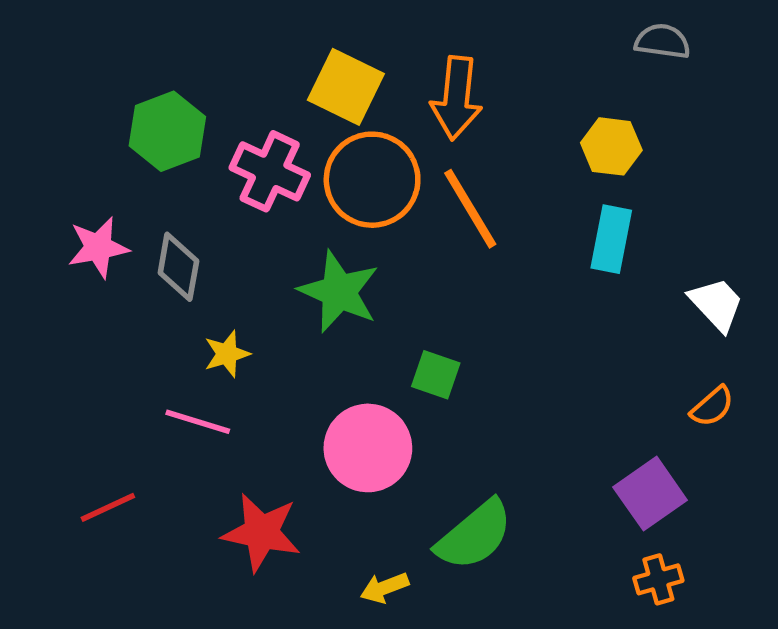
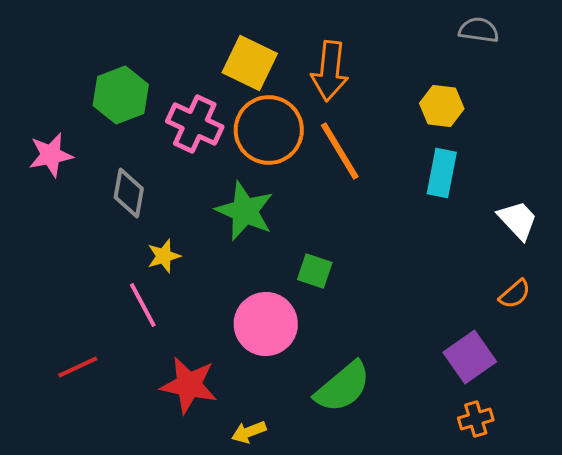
pink star: (98, 247) -> (51, 155), moved
pink line: (198, 422) -> (143, 305), turned 45
yellow arrow: (385, 588) -> (249, 432), moved

